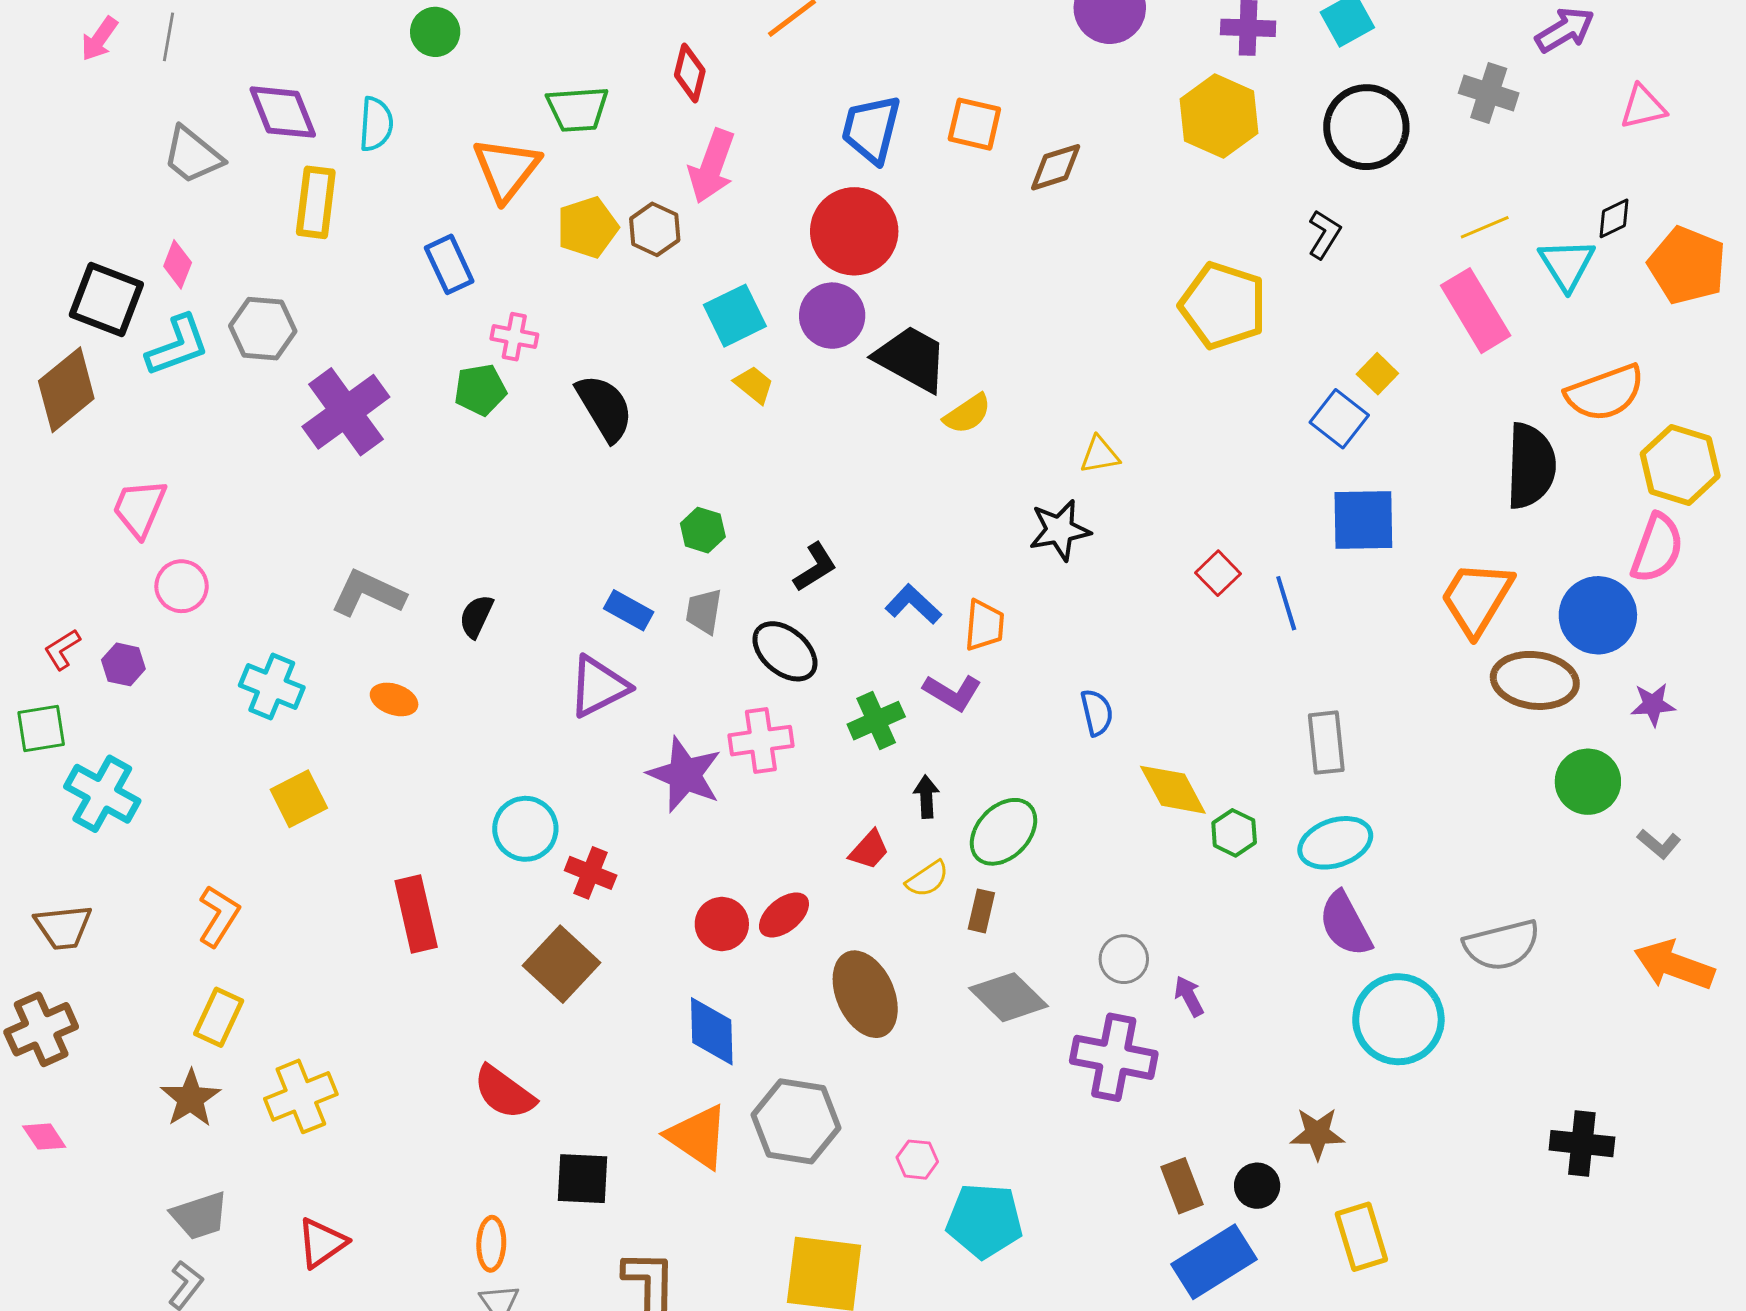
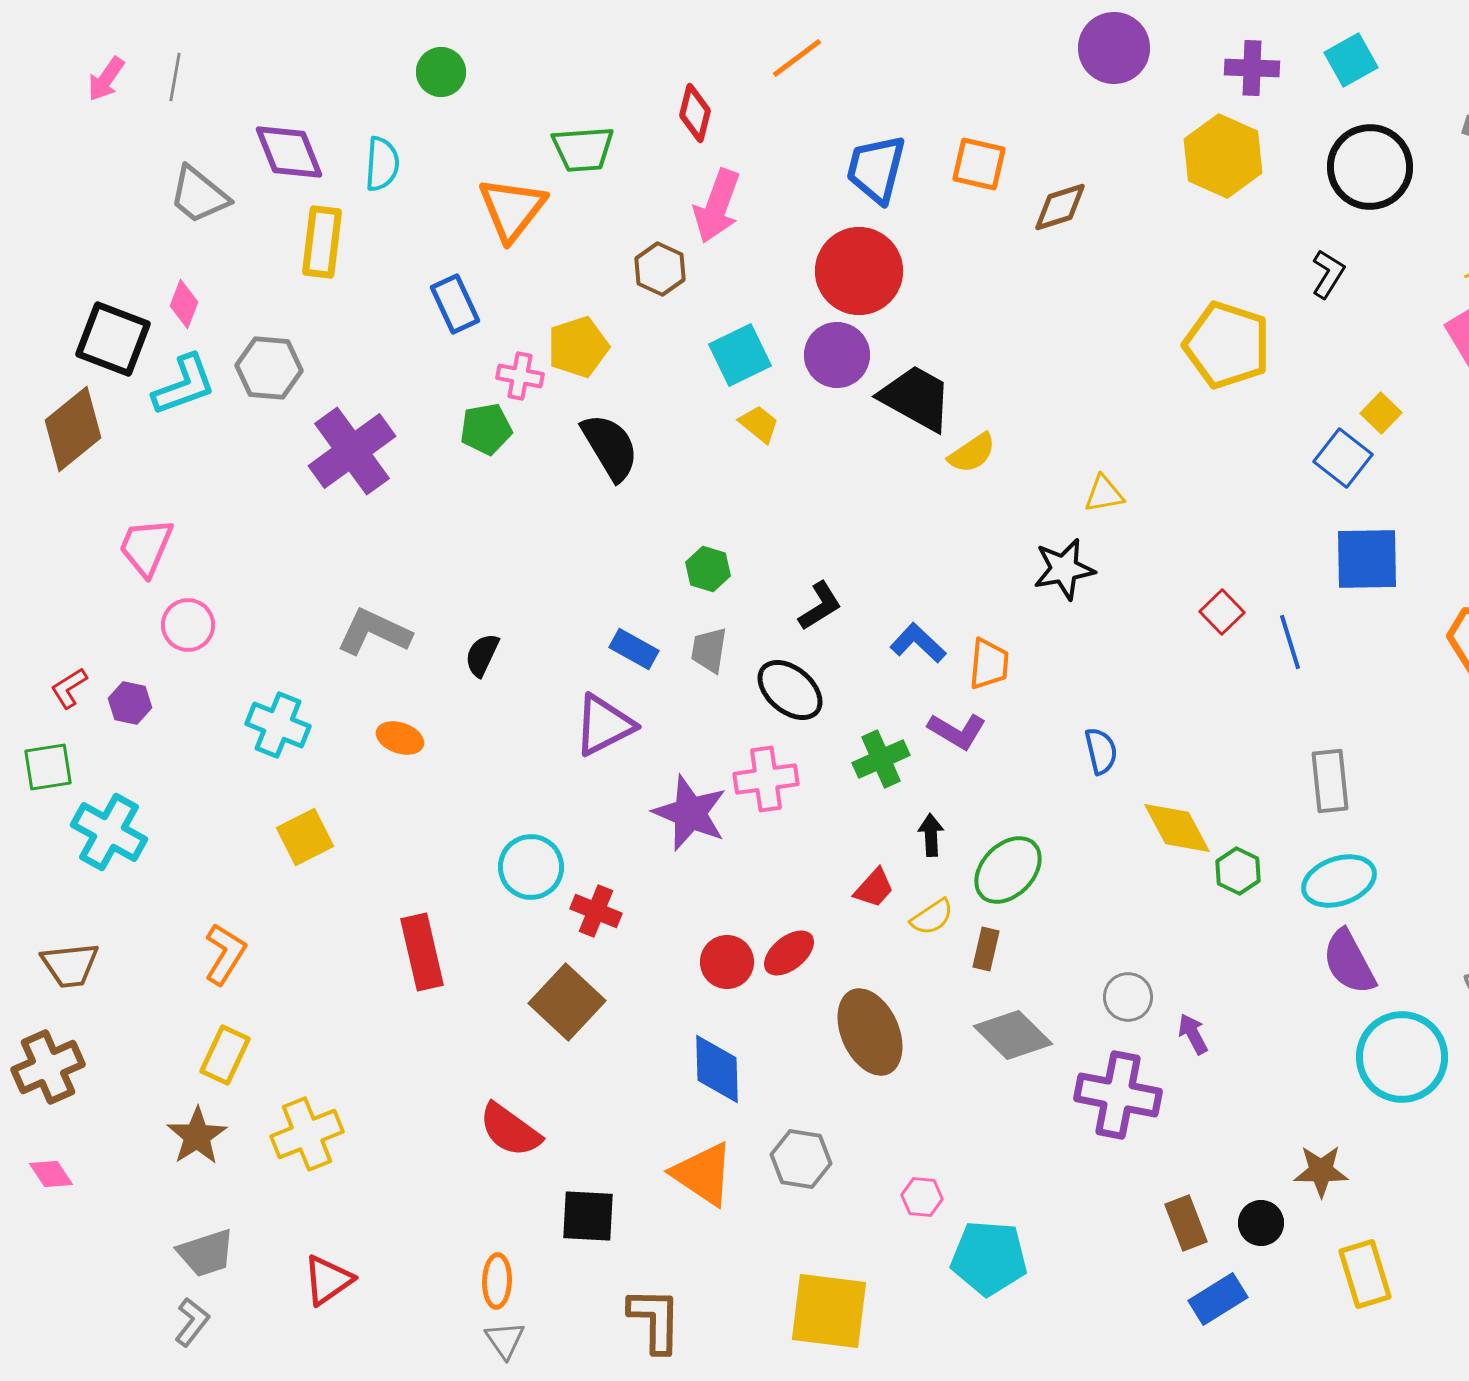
yellow pentagon: (588, 227) -> (578, 347), moved
gray hexagon: (796, 1121) -> (801, 1159), size x0.7
blue rectangle: (1214, 1262) -> (1218, 1299), size x0.7

